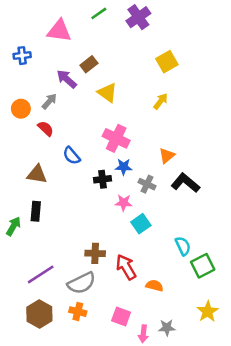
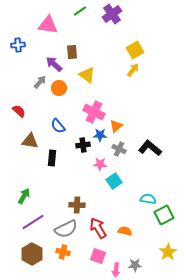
brown rectangle: (89, 64) -> (72, 52), turned -56
yellow arrow: (161, 101) -> (133, 70), moved
orange circle: (21, 109) -> (59, 88), moved
red semicircle: (46, 128) -> (19, 111), moved
orange triangle: (167, 156) -> (116, 126), moved
black rectangle: (36, 211) -> (52, 158), moved
green arrow: (13, 226) -> (24, 196), moved
cyan semicircle: (183, 246) -> (148, 199), turned -56
red arrow: (126, 267) -> (98, 228), moved

